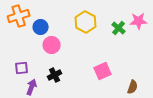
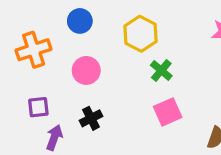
orange cross: (19, 16) -> (34, 50), moved
blue circle: (41, 27) -> (80, 21), moved
green cross: (119, 28) -> (161, 70), moved

